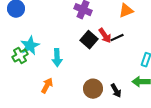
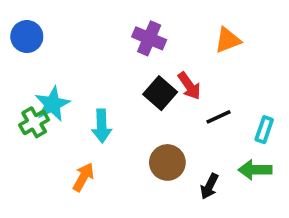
black line: (117, 38) -> (219, 117), moved
brown circle: (93, 89) -> (167, 162), moved
black arrow: (116, 91) -> (209, 186), turned 56

